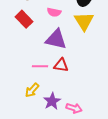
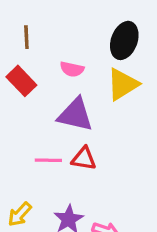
yellow triangle: (84, 21) -> (123, 84), turned 30
yellow arrow: (32, 90) -> (20, 214), moved

